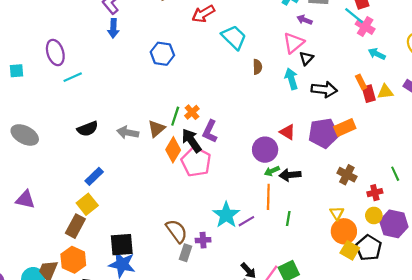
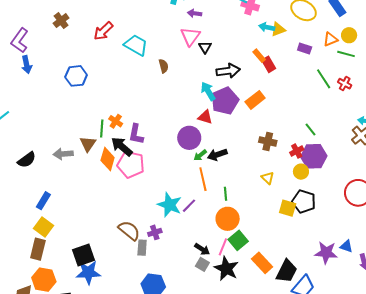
cyan arrow: (291, 79) -> (208, 91), moved
yellow triangle: (385, 92) -> (278, 29), moved
purple pentagon: (323, 133) -> (225, 101), moved
purple hexagon: (394, 224) -> (314, 156), moved
orange circle: (344, 231) -> (228, 219), moved

